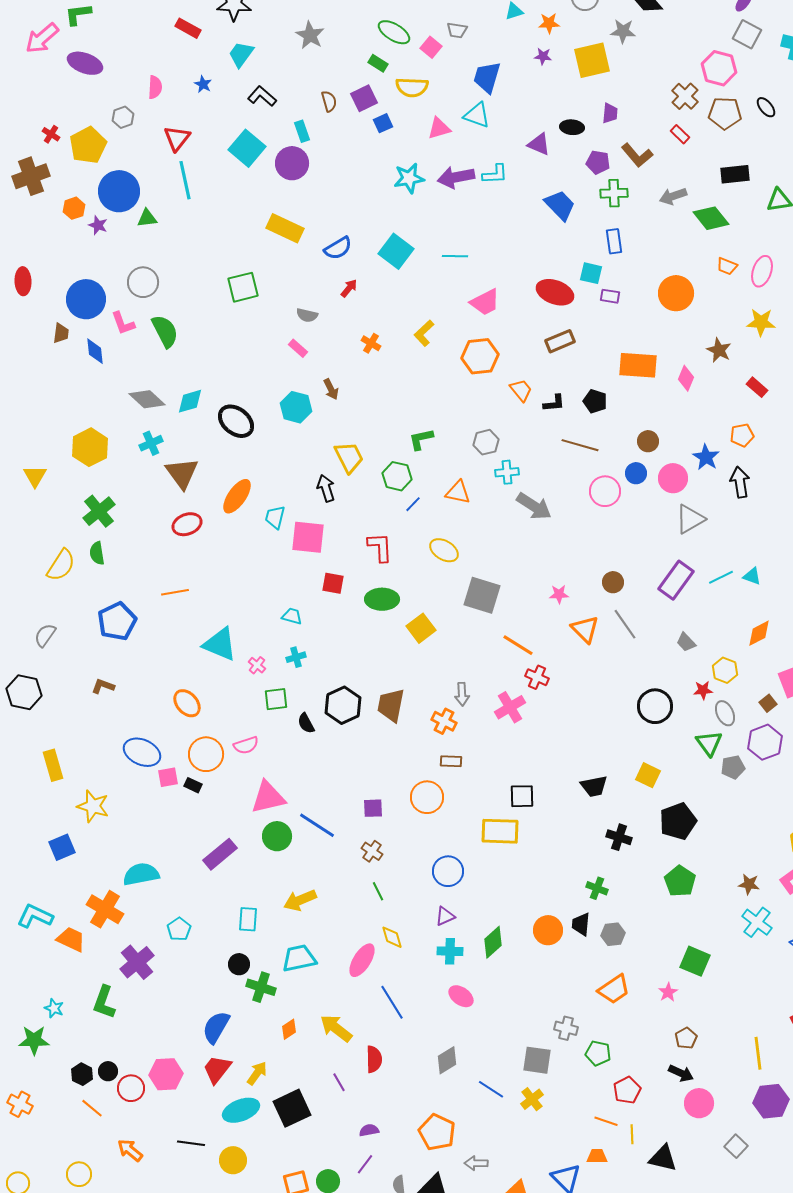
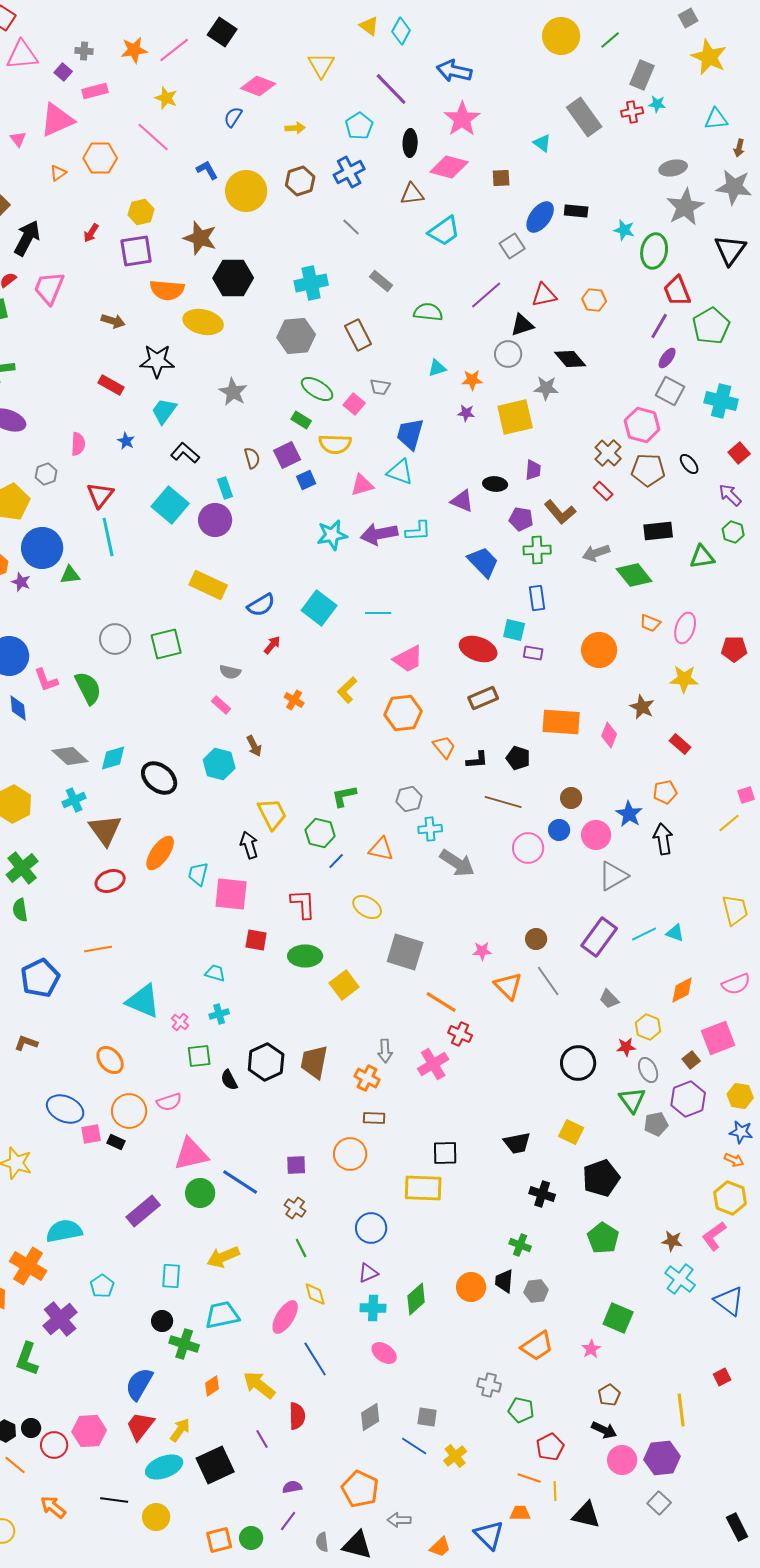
gray circle: (143, 282) -> (115, 639), moved
gray square: (537, 1060) -> (427, 1417), moved, size x0.7
purple hexagon: (771, 1101) -> (662, 1458), moved

